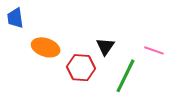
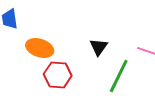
red hexagon: (81, 68) -> (58, 75), moved

